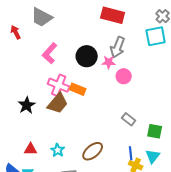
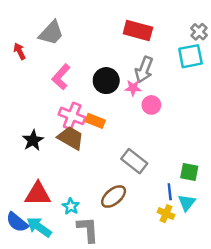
gray trapezoid: (42, 17) -> (51, 33), turned -75
brown trapezoid: (58, 103) -> (71, 138), turned -100
gray rectangle: (129, 119) -> (134, 161), moved, size x1.5
red triangle: (31, 149) -> (38, 194), size x1.6
cyan star: (58, 150) -> (71, 206), moved
blue line: (131, 153) -> (170, 192), moved

